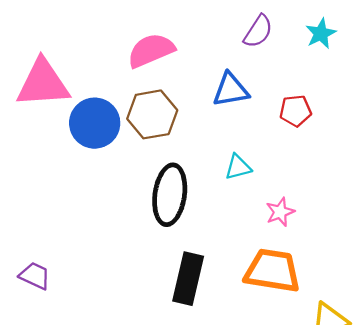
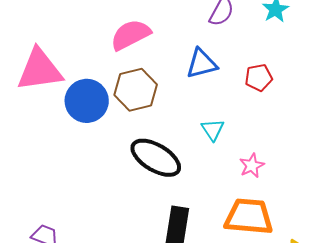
cyan triangle: (238, 167) -> (213, 130), turned -45
black ellipse: (170, 195) -> (156, 158), turned -63

